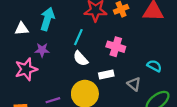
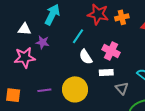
white triangle: (22, 29) -> (24, 29), moved
white semicircle: (81, 58) -> (86, 57), moved
white rectangle: (106, 74) -> (106, 73), moved

